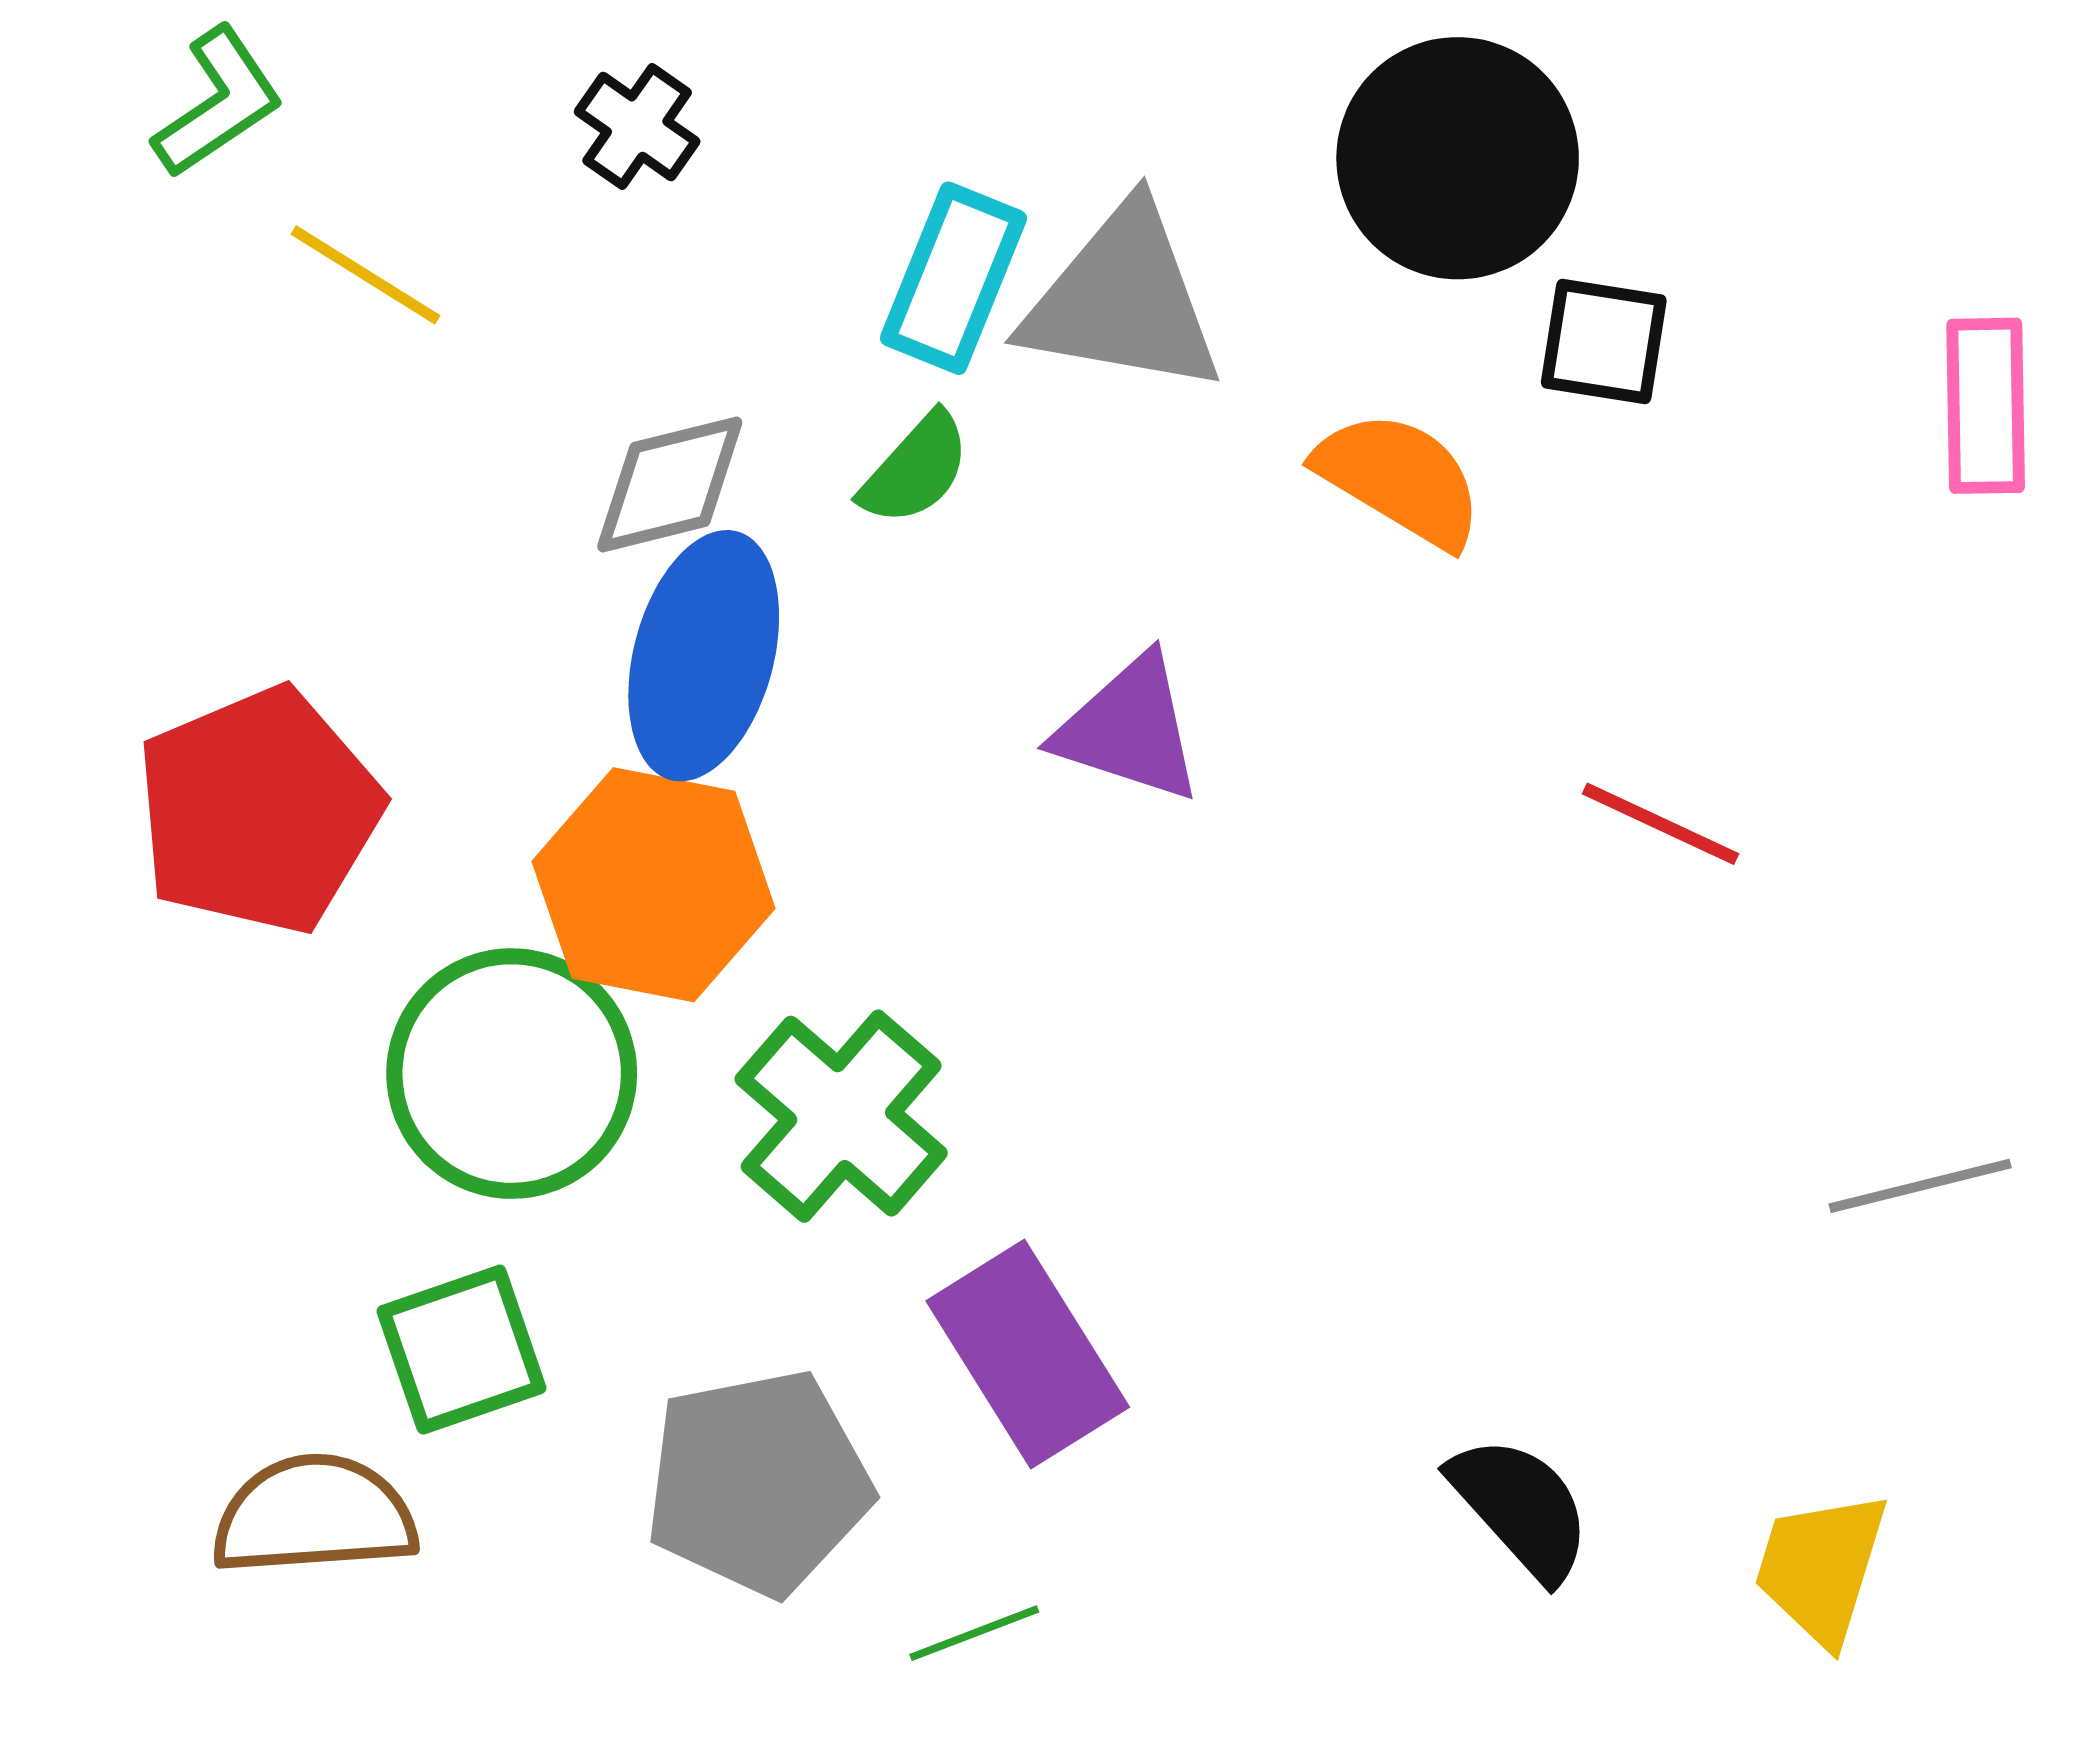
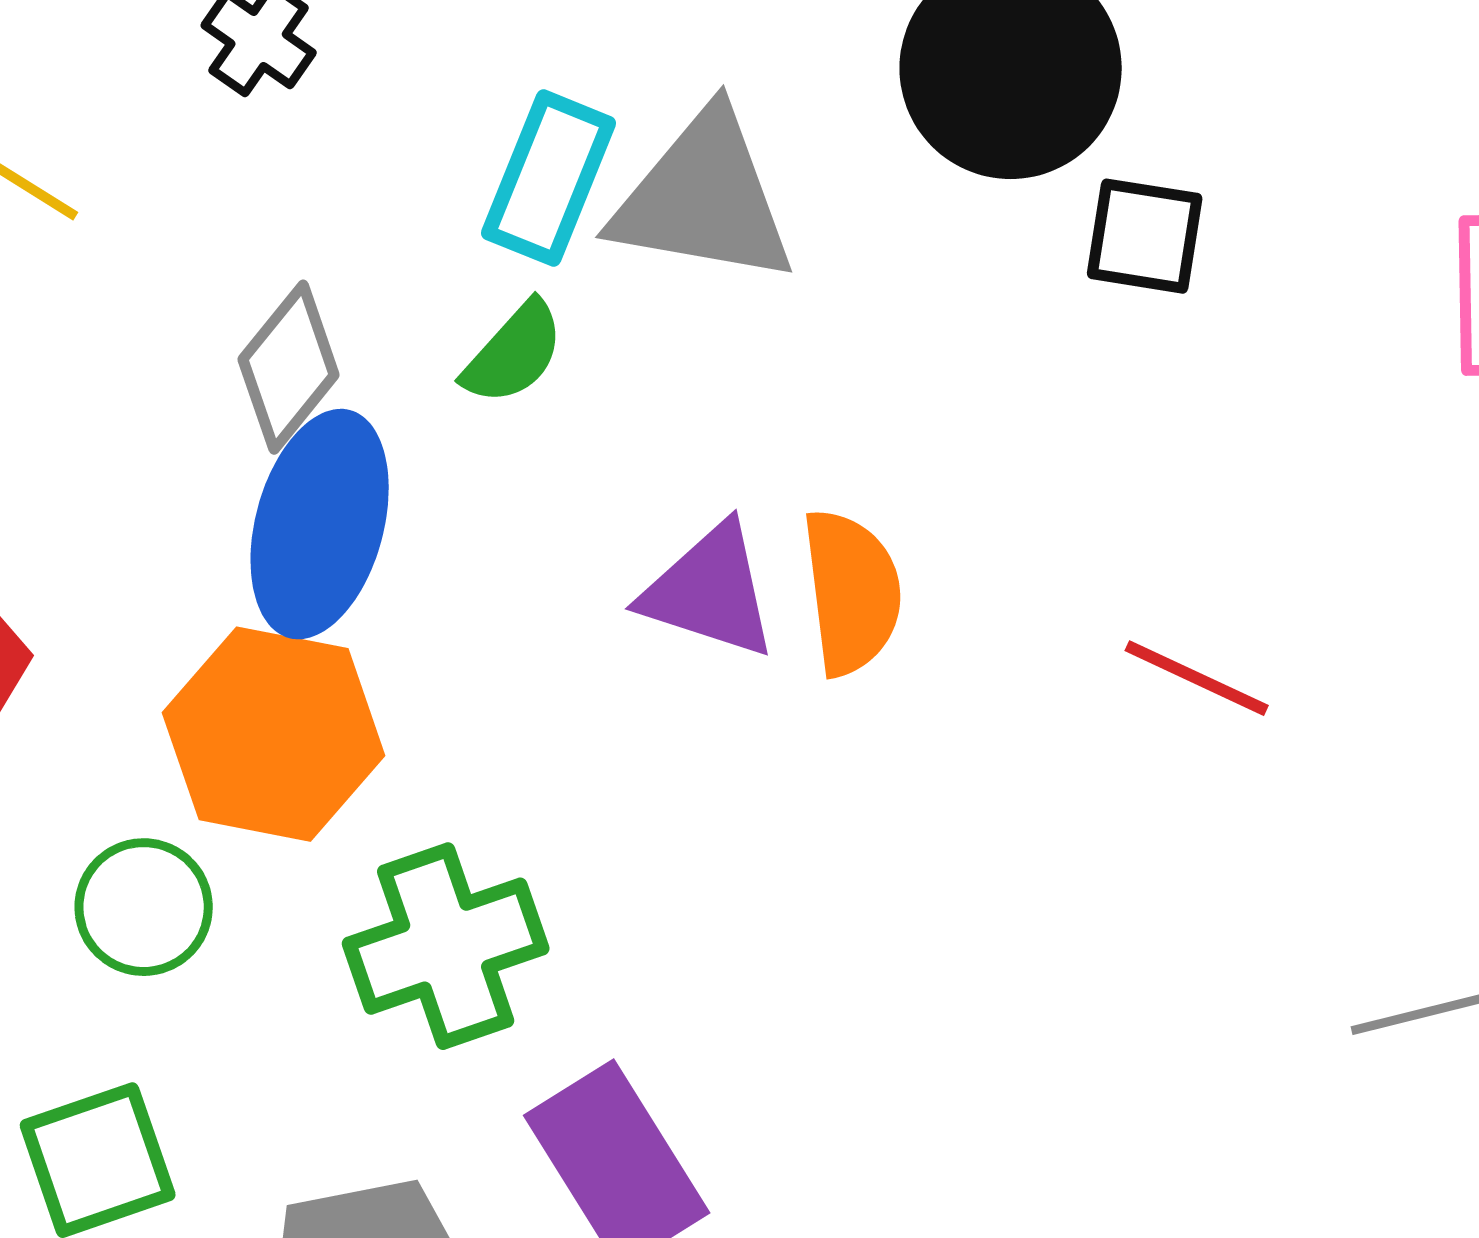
orange semicircle: (1400, 479) -> (852, 592), moved, turned 52
gray diamond: (670, 484) -> (289, 367), turned -37
green circle: (512, 1074) -> (144, 907), size x0.6
green cross: (841, 1116) -> (446, 946), turned 30

